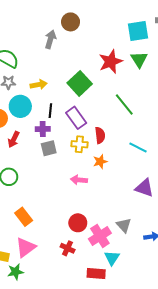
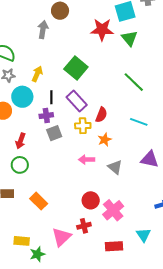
red star: (111, 62) -> (102, 30), moved, turned 30
yellow arrow: (39, 85) -> (37, 74), turned -49
green line: (124, 105) -> (134, 82), moved
red semicircle: (100, 135) -> (101, 115), turned 35
red arrow: (14, 139) -> (21, 141), moved
gray triangle: (124, 225) -> (115, 167), moved
pink triangle: (26, 247) -> (61, 237), moved
red cross: (68, 248) -> (84, 226), turned -32
cyan triangle: (112, 258) -> (143, 235), moved

